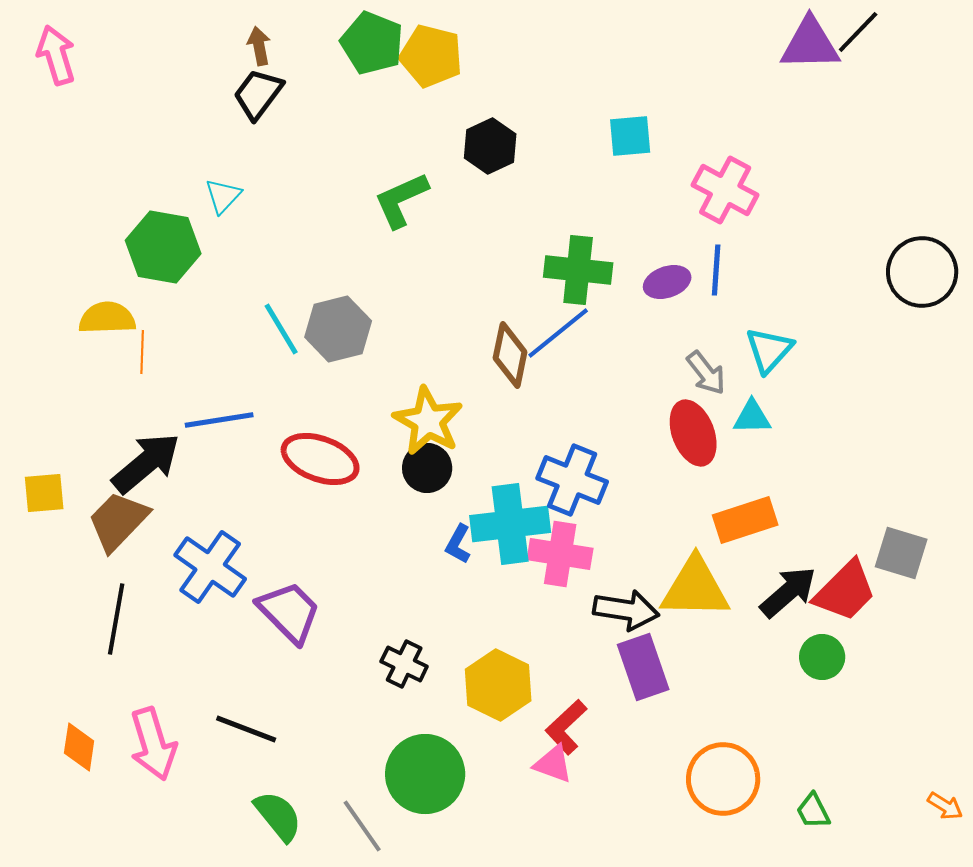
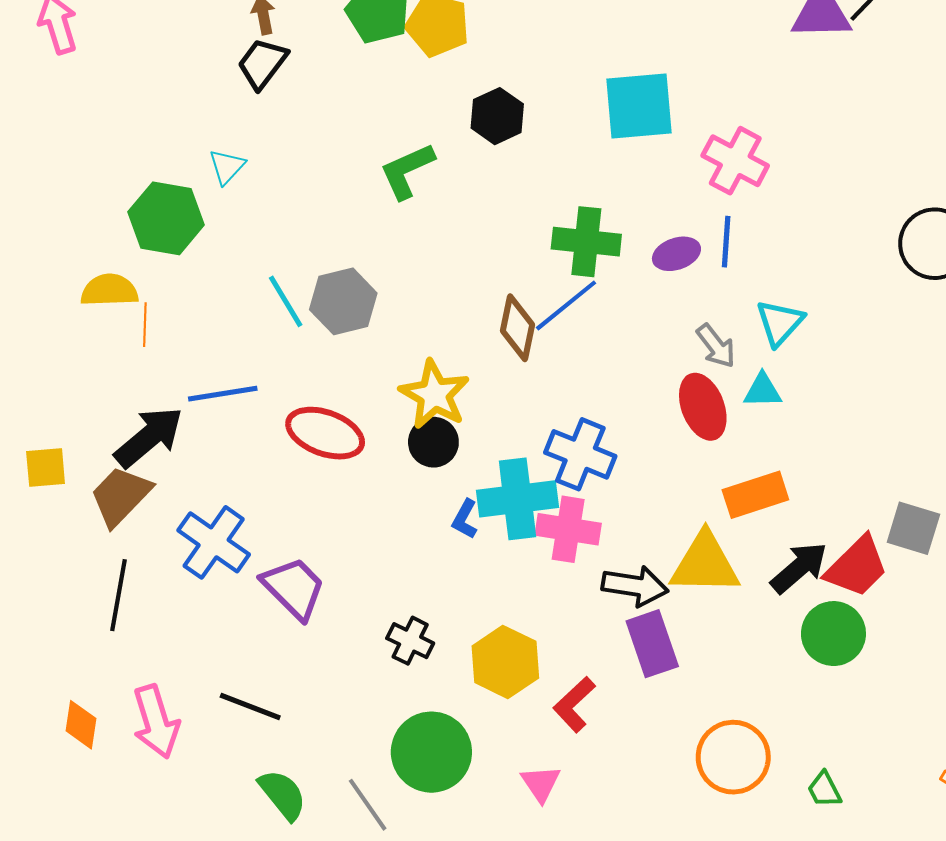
cyan square: (630, 136) -> (639, 106), size x1.6
green circle: (822, 657) -> (833, 634), size x1.4
pink triangle: (553, 764) -> (541, 783), moved, turned 36

